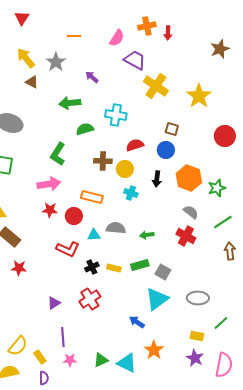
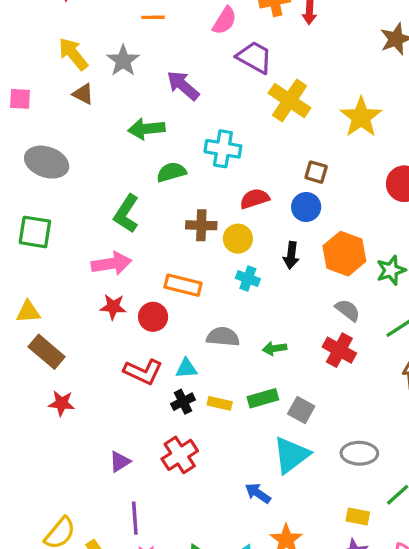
purple arrow: (92, 77) -> (183, 86), size x1.5
cyan triangle: (94, 235) -> (186, 368), moved

